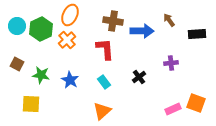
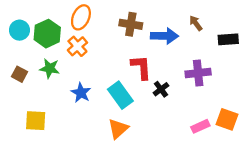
red L-shape: (105, 49) -> (141, 67), moved
purple cross: (171, 63) -> (198, 73), size x1.5
green star: (41, 75) -> (50, 68), moved
cyan rectangle: (104, 82) -> (120, 95), size x1.6

